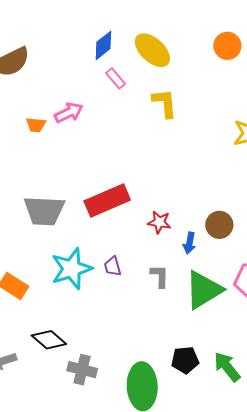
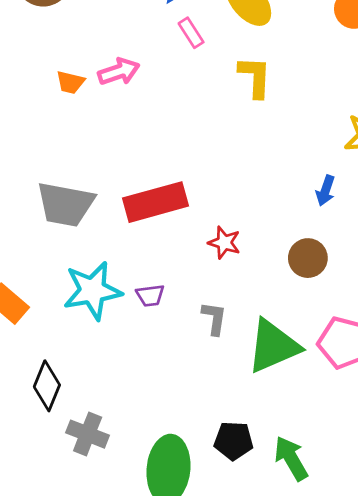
blue arrow: (189, 243) -> (325, 190), moved
purple trapezoid: (113, 266) -> (150, 295), turned -90
black diamond: (49, 340) -> (47, 386), turned 64

